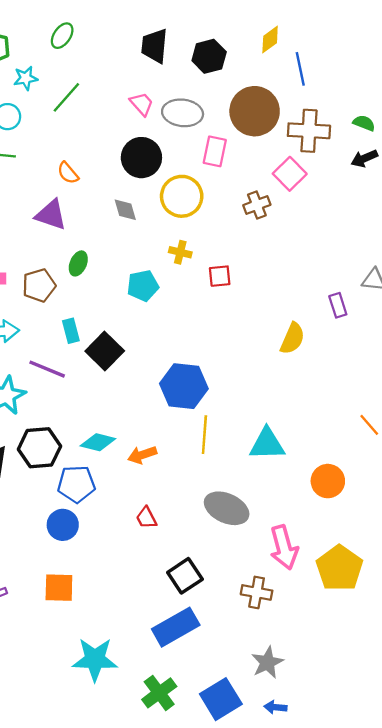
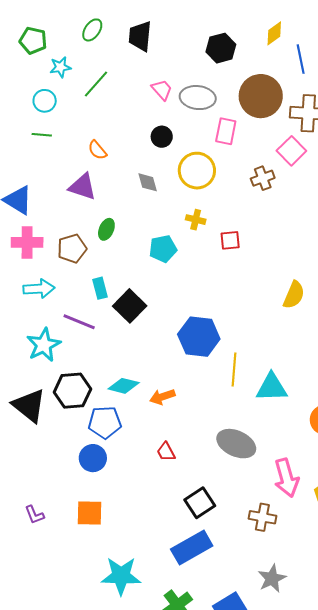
black trapezoid: (154, 46) -> (140, 36), moved
black circle: (141, 158) -> (162, 137), size x0.6
yellow line: (204, 435) -> (234, 370), moved

